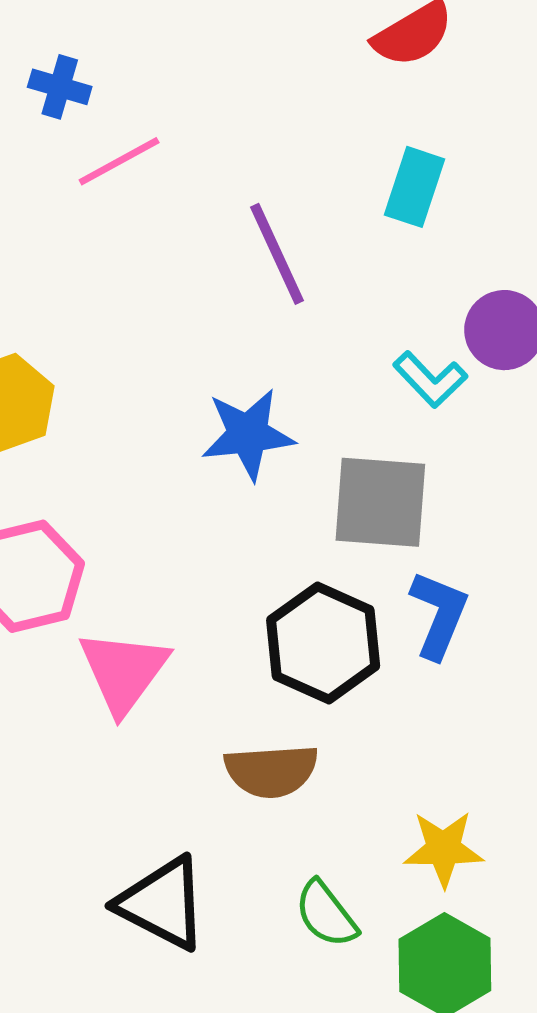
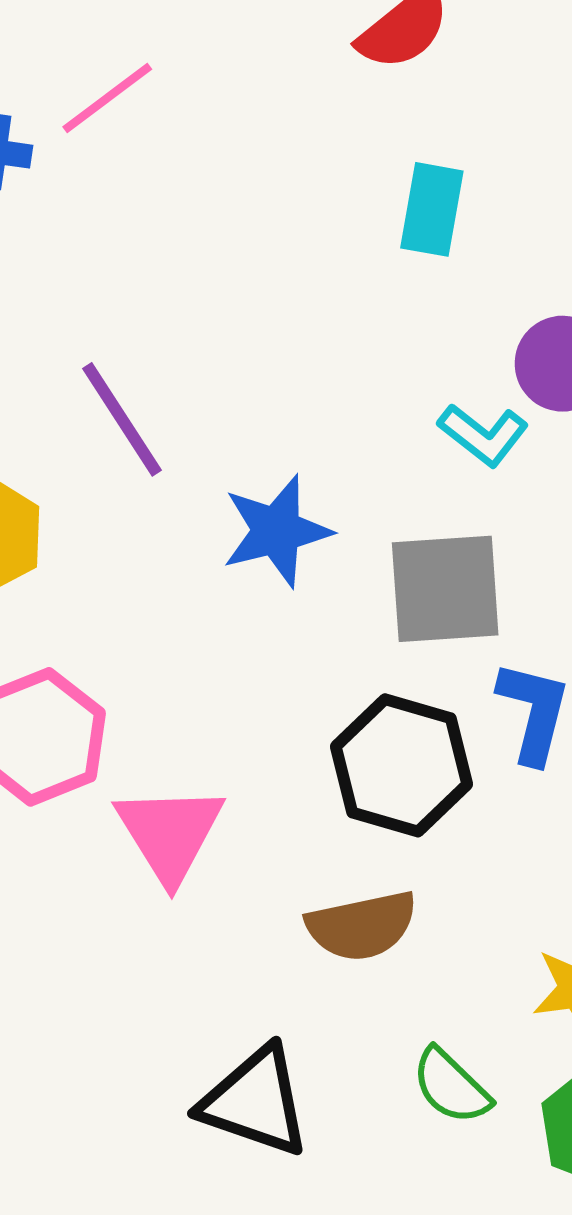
pink line: (119, 161) -> (107, 98), moved
purple line: (277, 254) -> (122, 419), moved

